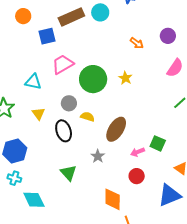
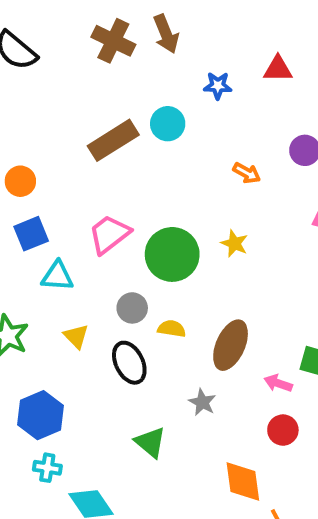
orange circle: (23, 16) -> (20, 181), moved
blue square: (47, 36) -> (31, 234), moved
pink arrow: (138, 152) -> (278, 383), turned 48

